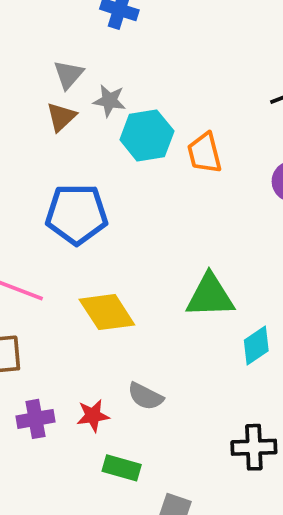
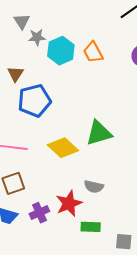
gray triangle: (68, 75) -> (22, 21), moved
brown triangle: (61, 117) -> (15, 74), moved
green triangle: (210, 296) -> (99, 133), moved
red star: (93, 416) -> (69, 203), size x1.5

